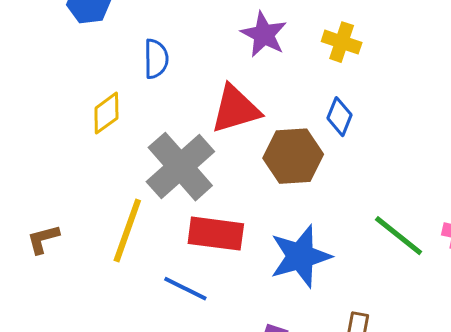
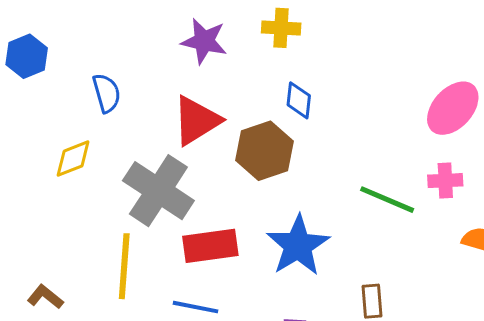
yellow diamond: (106, 113) -> (73, 158), turned 30
brown L-shape: (43, 239) -> (45, 297), turned 69

